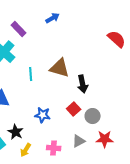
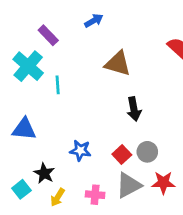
brown triangle: (60, 68) -> (118, 63), moved
cyan line: (31, 74) -> (58, 85), moved
red square: (74, 109) -> (122, 154), moved
gray triangle: (79, 141) -> (129, 185), size x1.5

